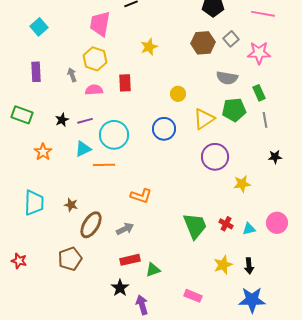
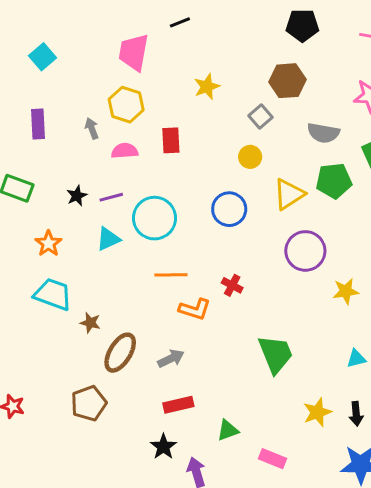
gray square: (231, 39) -> (261, 117), moved
orange line: (104, 165) -> (171, 275), moved
cyan trapezoid: (34, 203) -> (53, 294), moved, turned -72
red cross: (226, 224) -> (232, 285), moved
green triangle: (153, 270) -> (228, 430), moved

